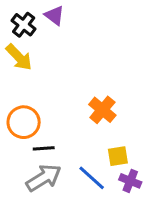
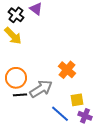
black line: (44, 148) -> (20, 95), moved
gray arrow: (44, 178) -> (41, 89), moved

